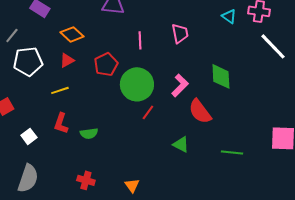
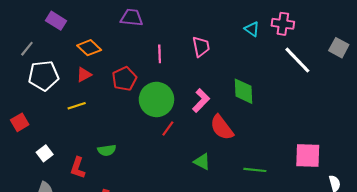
red L-shape: (61, 123) -> (78, 168), moved

